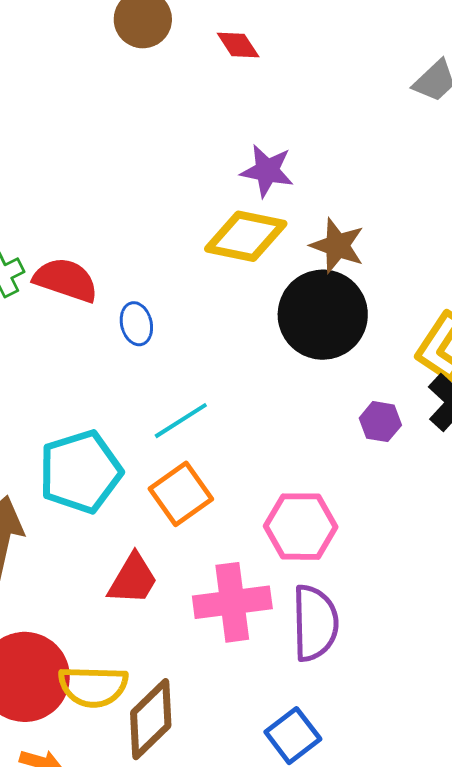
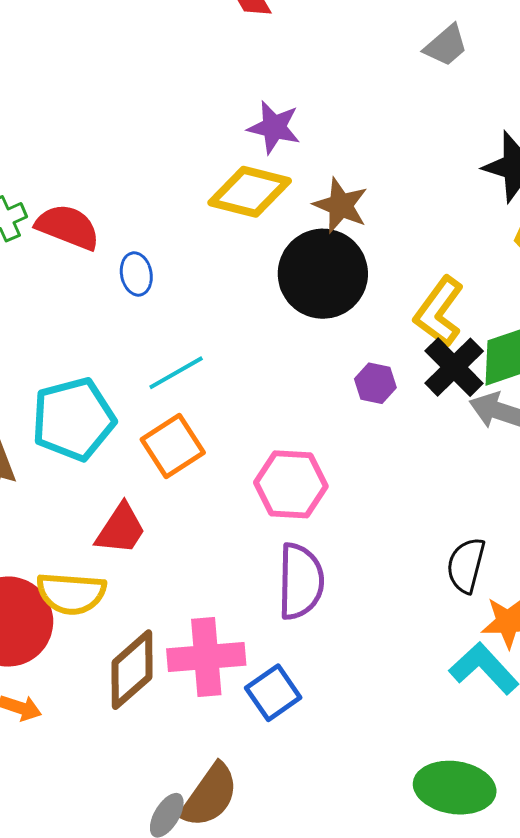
pink cross: (232, 602) -> (206, 657), moved
yellow semicircle: (93, 686) -> (71, 593), moved

